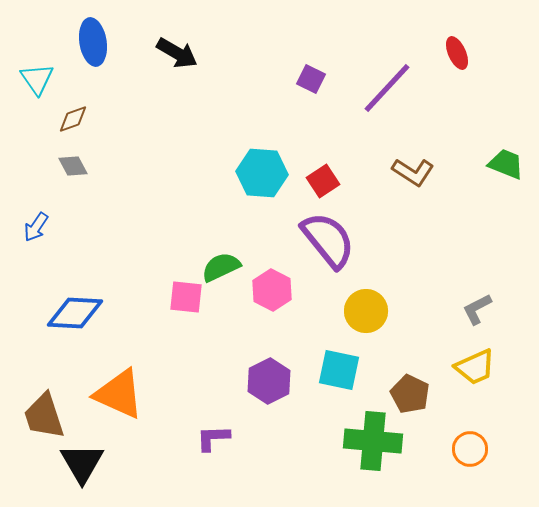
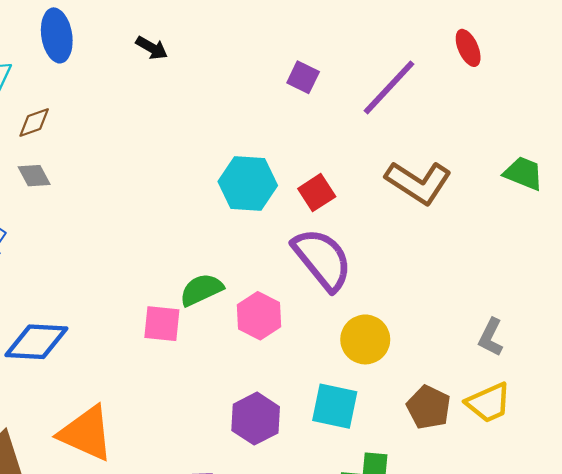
black arrow: (177, 53) -> (152, 48), size x0.7
brown L-shape: (413, 172) -> (418, 182), size x1.4
gray L-shape: (477, 309) -> (491, 337), turned -36
brown pentagon: (410, 394) -> (429, 407), moved

